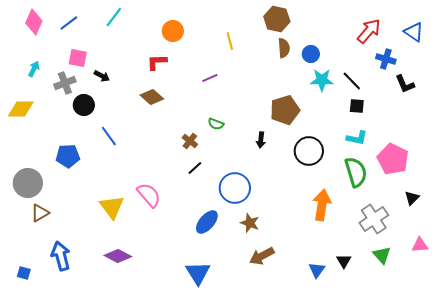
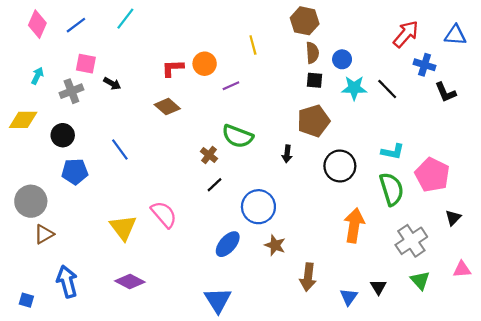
orange circle: (173, 31) -> (205, 64), moved
blue triangle: (414, 32) -> (455, 35), turned -30
black circle: (84, 105) -> (63, 135), moved
black square: (357, 106) -> (315, 80), moved
green semicircle: (216, 124) -> (238, 136), size x1.8
brown arrow: (262, 256) -> (308, 277), moved, turned -55

